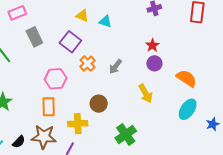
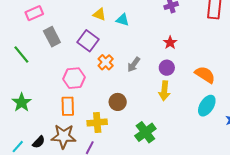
purple circle: (154, 63) -> (167, 68), moved
yellow arrow: (146, 93) -> (164, 91), turned 36

